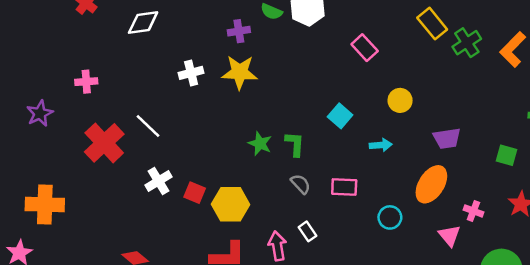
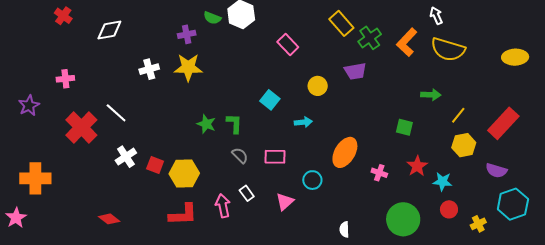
purple trapezoid: (447, 138) -> (355, 71), moved
pink triangle: (449, 236) -> (285, 202), moved, turned 30

